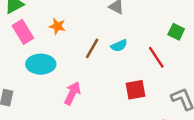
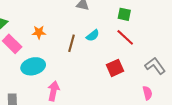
green square: (176, 32) -> (124, 14), moved
pink arrow: (72, 93) -> (53, 91), moved

